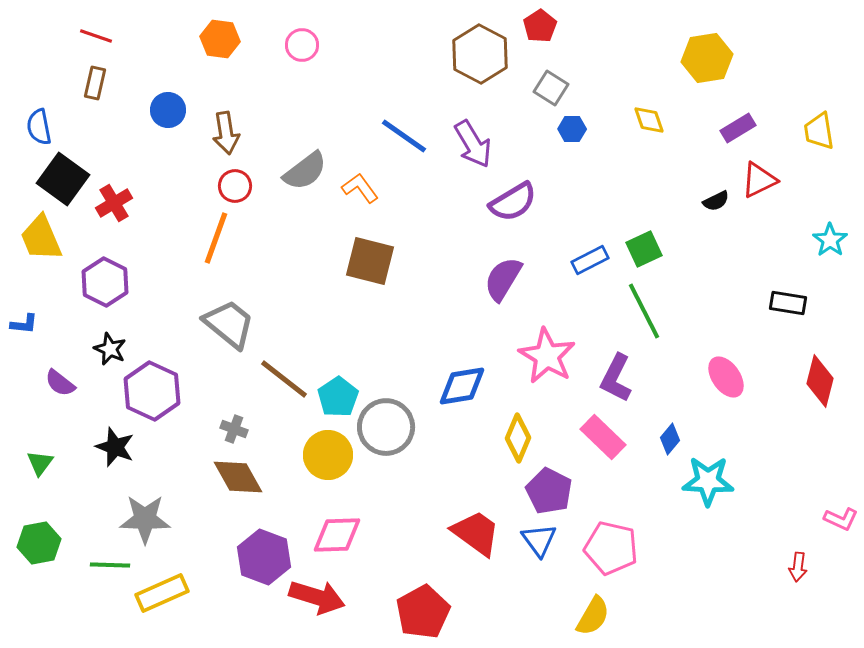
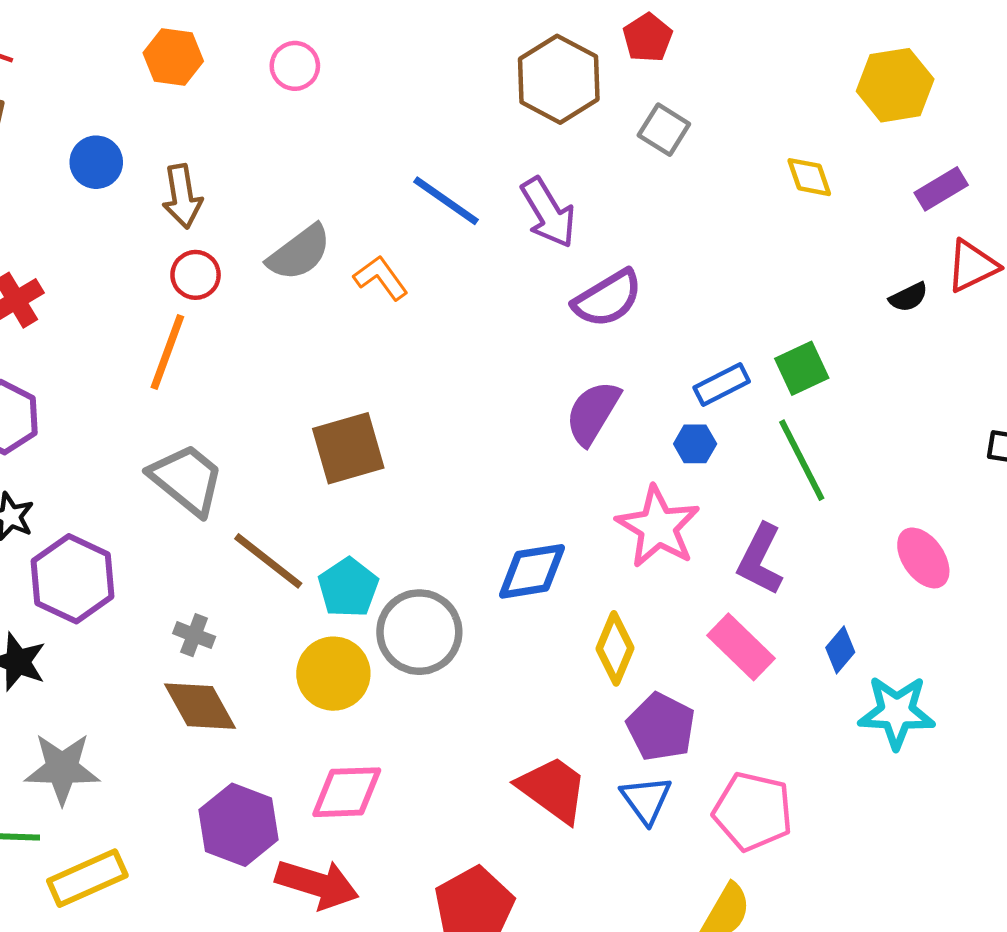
blue hexagon: (572, 129) -> (695, 444), moved
brown square: (370, 261) -> (348, 448), moved, turned -30

